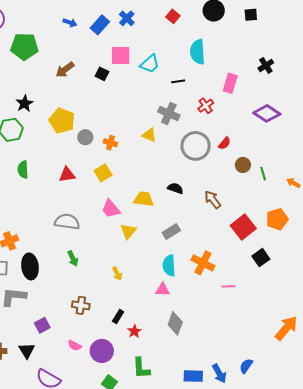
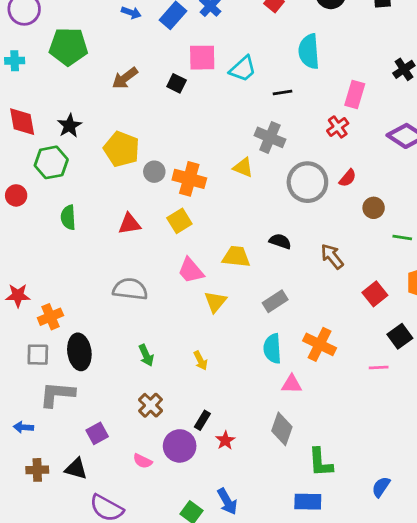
red cross: (206, 106) -> (338, 127), moved
orange cross: (110, 143) -> (189, 179), size x1.6
green line: (263, 174) -> (402, 237), moved, turned -64
red square: (243, 227) -> (375, 294), size x0.7
green arrow: (73, 259) -> (146, 355), moved
pink line: (228, 286) -> (379, 367), moved
pink triangle: (163, 290) -> (292, 384), moved
brown cross: (81, 305) -> (151, 405), turned 36
black triangle: (27, 351) -> (76, 469), turned -42
purple circle: (102, 351) -> (180, 446), moved
green L-shape: (141, 368) -> (320, 462), moved
blue arrow: (219, 373) -> (227, 501), moved

